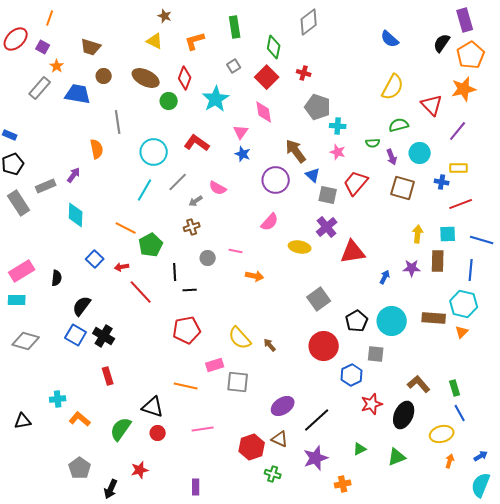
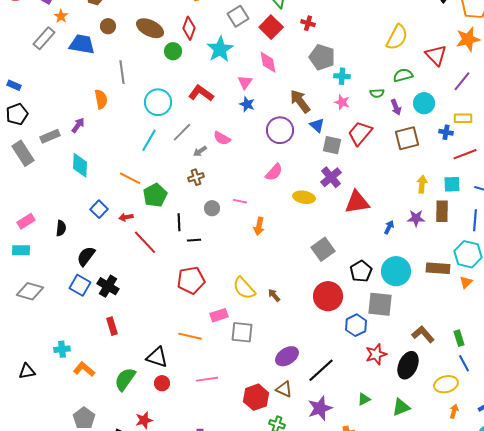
gray square: (234, 66) -> (238, 16), size x1.5
brown square: (403, 188) -> (407, 138), turned -30
pink rectangle: (22, 271) -> (26, 221), size x0.7
orange arrow: (255, 276) -> (259, 226), turned 90
gray square: (376, 354) -> (380, 304), size x1.5

